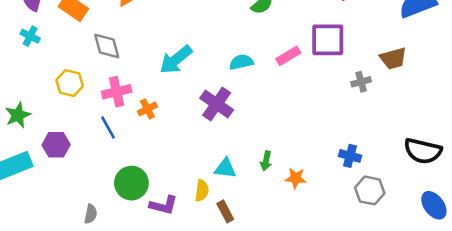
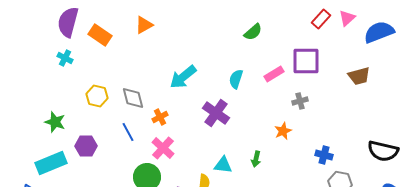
gray diamond: (107, 46) -> (133, 98), moved
cyan semicircle: (241, 62) -> (236, 79), turned -60
gray cross: (361, 82) -> (300, 101), moved
pink cross: (117, 92) -> (163, 148), moved, turned -35
green star: (18, 115) -> (55, 122), turned -30
orange star: (296, 178) -> (283, 131), moved, turned -30

